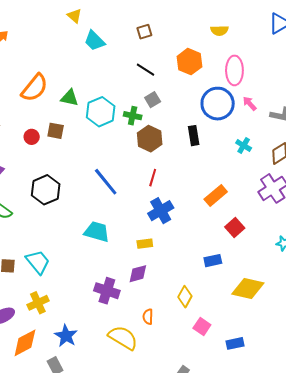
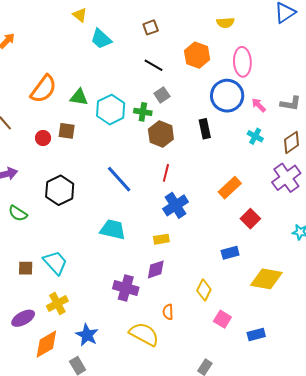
pink arrow: (250, 103) -> (259, 105), moved

